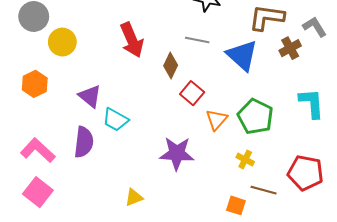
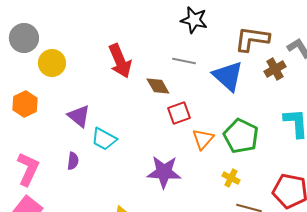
brown diamond: (171, 66) -> (158, 86), turned -55
red square: (192, 93) -> (179, 113), turned 30
purple semicircle: (84, 142) -> (73, 161), size x0.6
pink L-shape: (38, 150) -> (28, 169), turned 72

